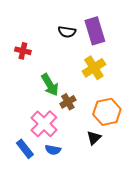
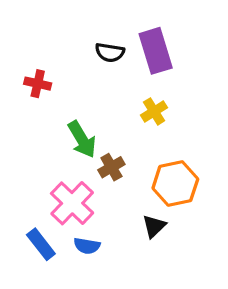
yellow cross: (94, 68) -> (154, 111), size x0.7

